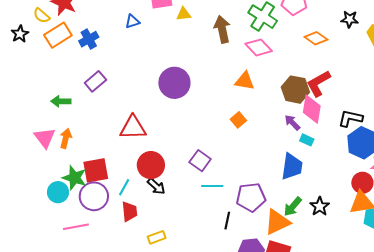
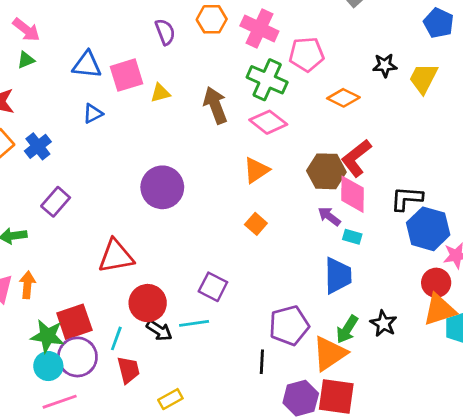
orange triangle: (245, 81) -> (256, 170), turned -35
cyan line: (212, 186) -> (194, 323), moved
cyan circle: (58, 192) -> (48, 366), moved

